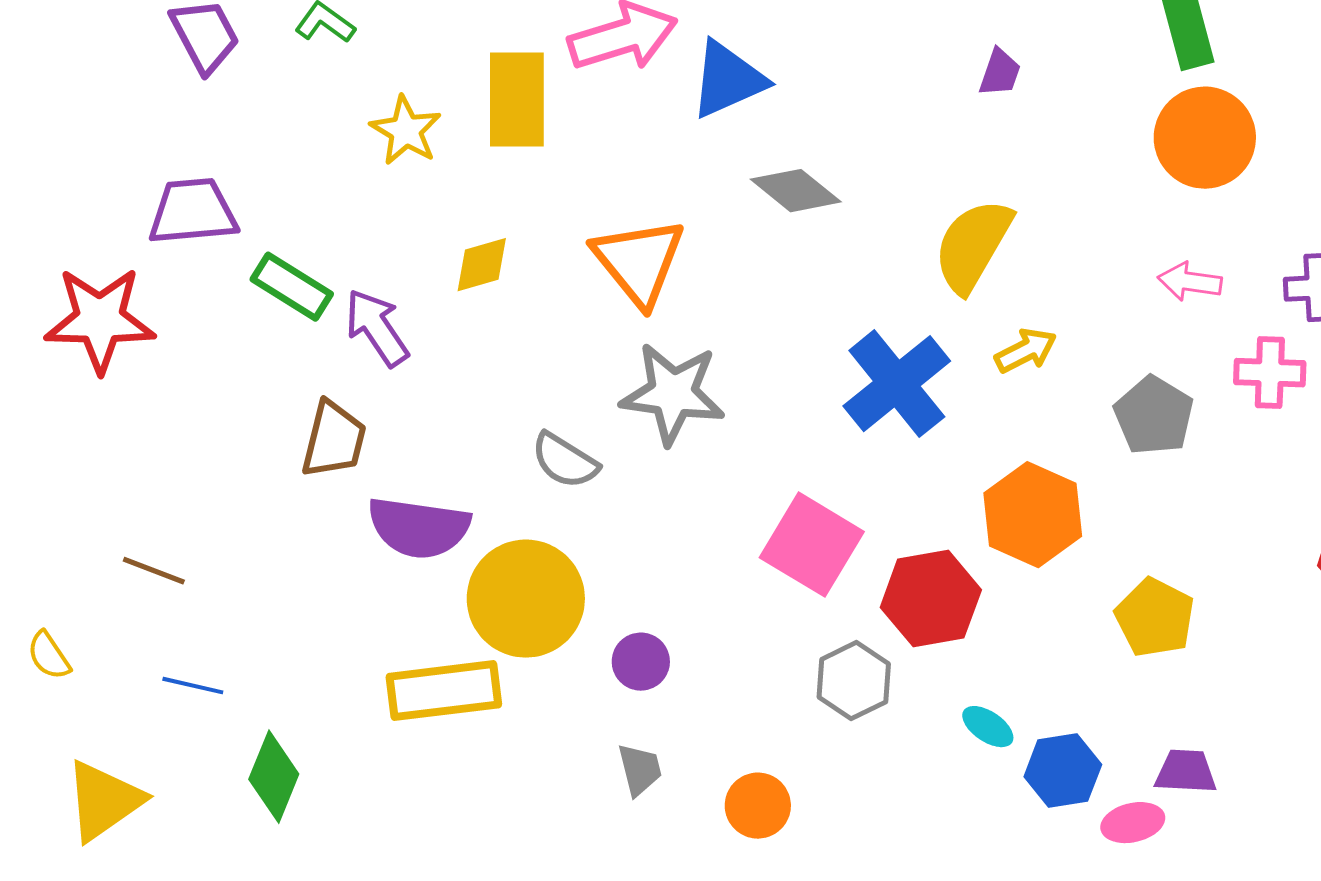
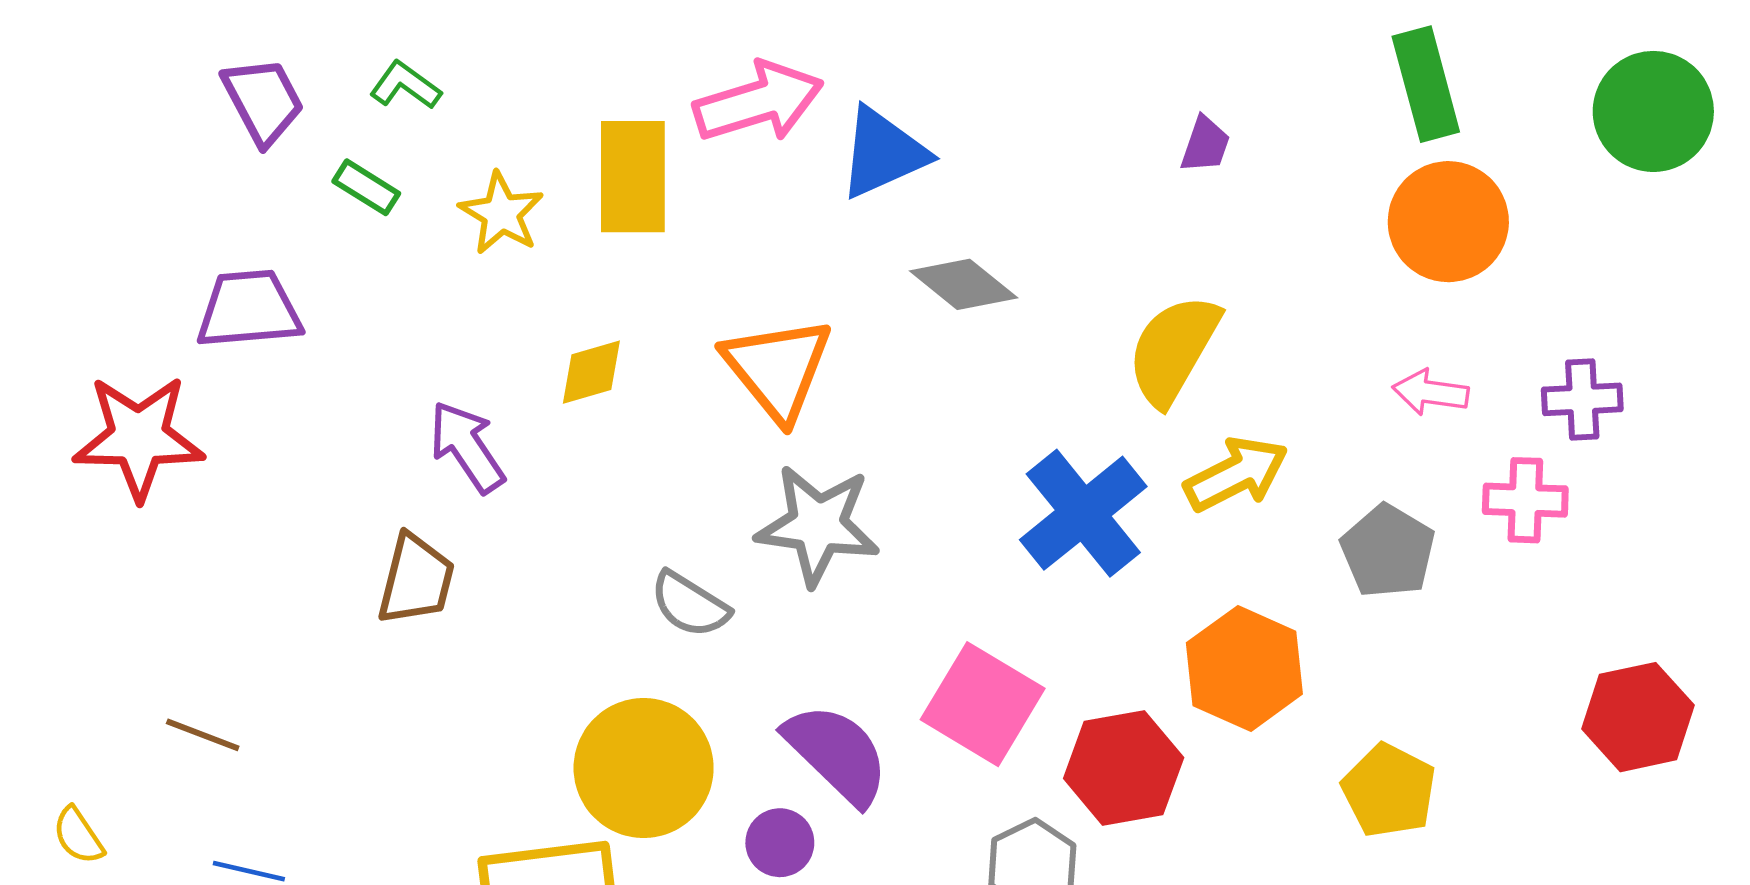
green rectangle: (292, 287) -> (366, 187), moved, size x0.7
yellow arrow: (1026, 351) -> (1236, 474), size x1.4
purple semicircle: (419, 528) -> (837, 754), moved, turned -144

